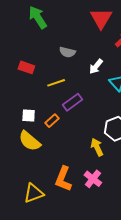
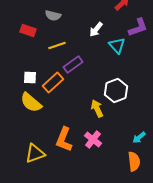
gray semicircle: (67, 52) -> (53, 15), moved
orange rectangle: (52, 121) -> (53, 82), size x1.5

